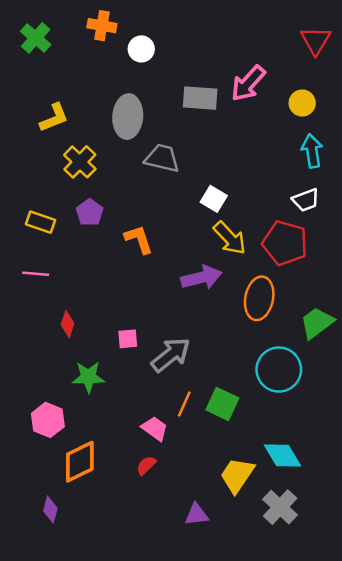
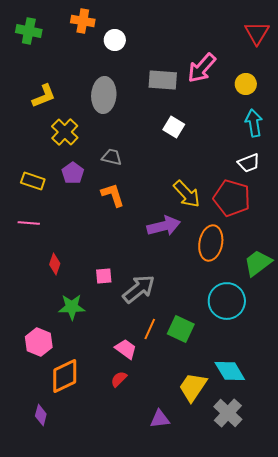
green cross: (36, 38) -> (29, 31), turned -30
gray trapezoid: (162, 158) -> (112, 157), moved, size x0.7
white square: (214, 199) -> (174, 127), moved

